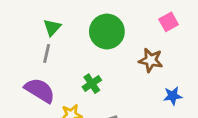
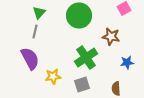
green cross: (92, 84) -> (86, 58), moved, size x1.6
purple semicircle: (40, 90) -> (30, 59), turned 30

